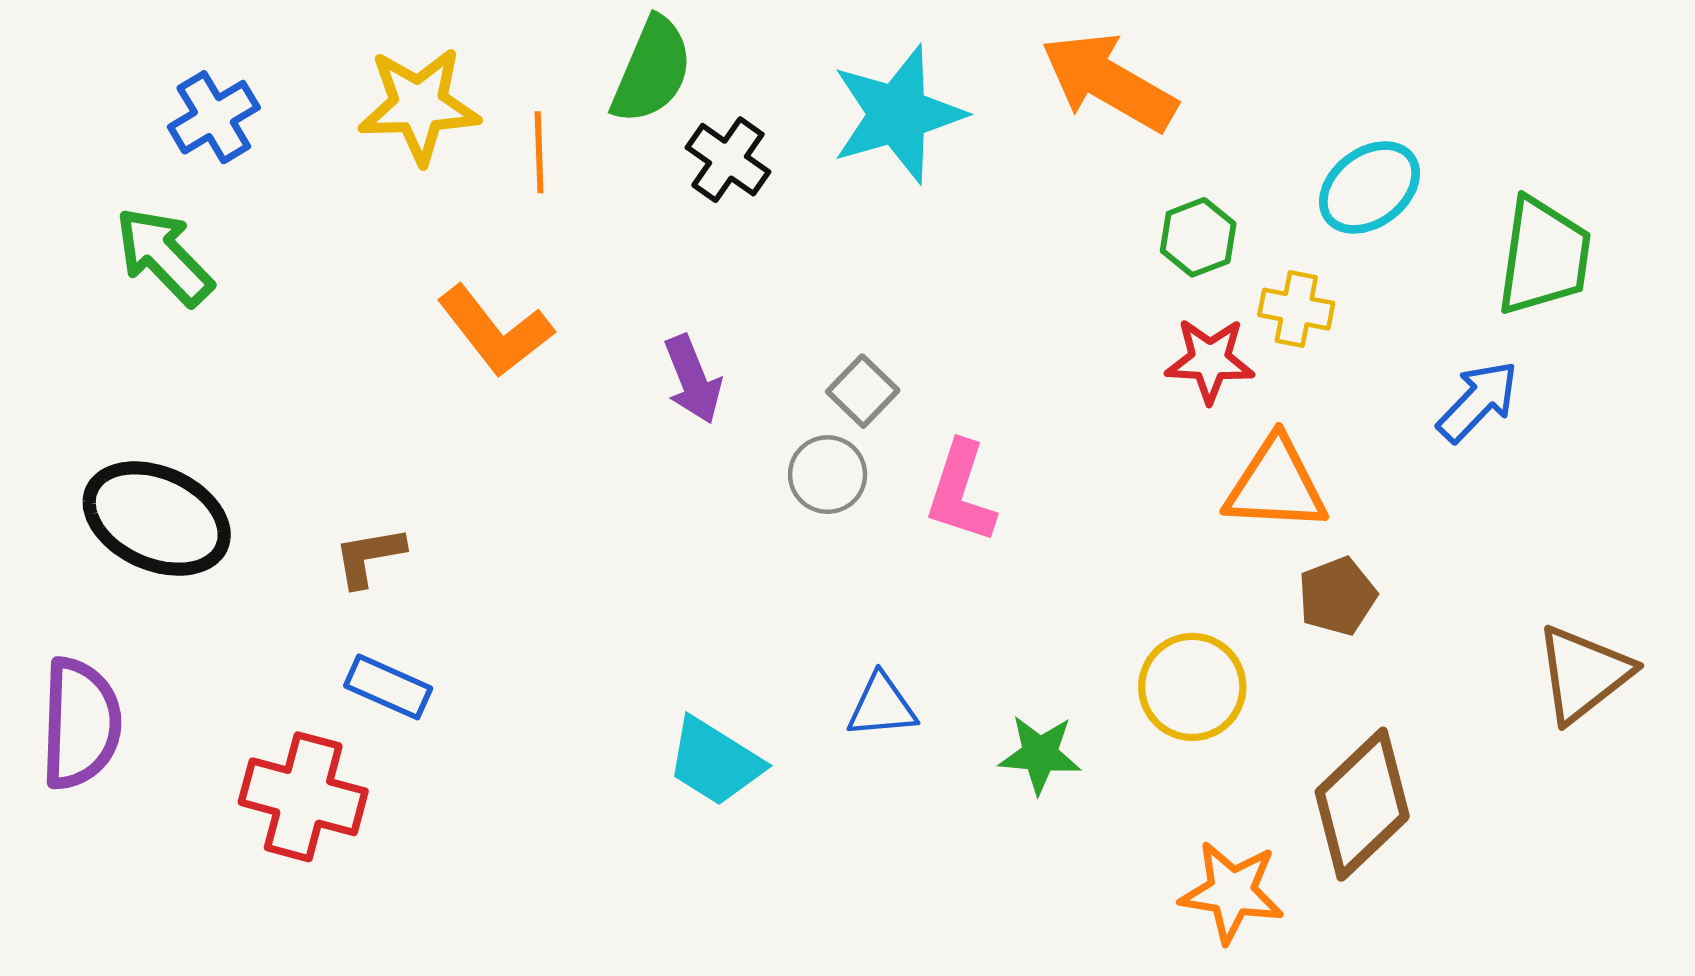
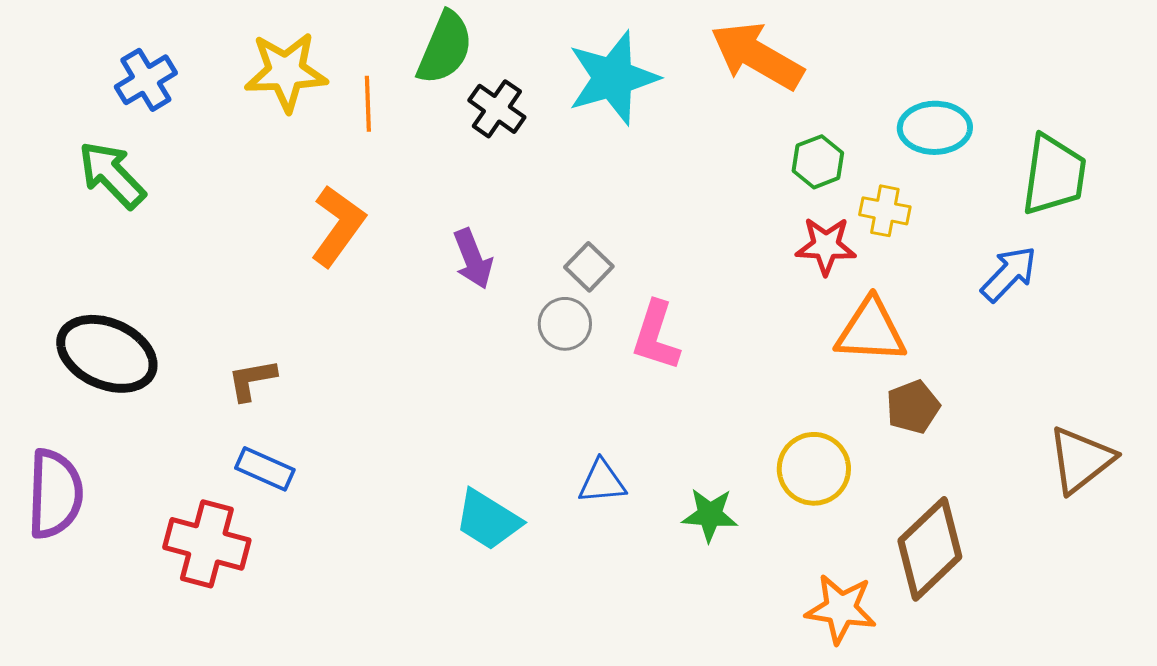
cyan ellipse: (1369, 187) -> (935, 128), turned 36
orange L-shape: (495, 331) -> (338, 226), turned -106

